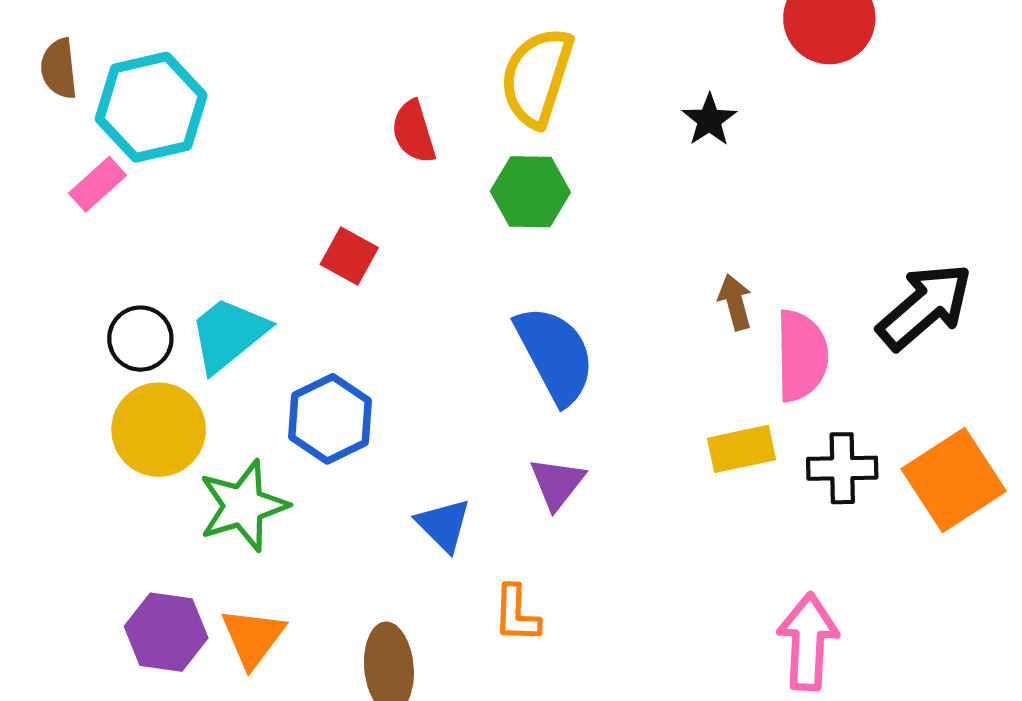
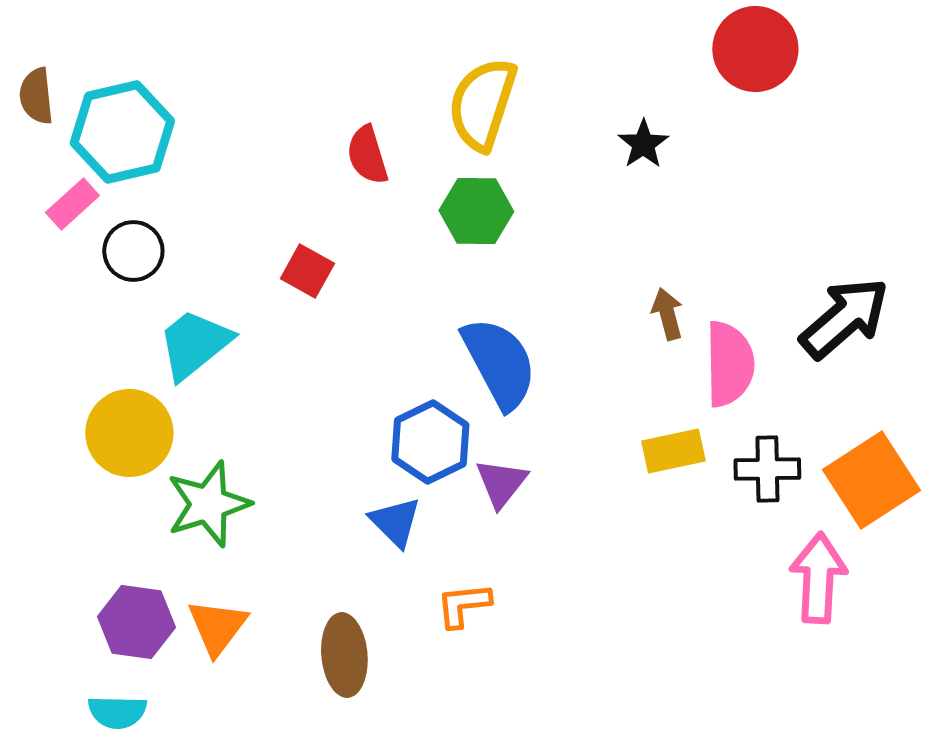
black circle: (140, 339) -> (133, 251), moved
blue hexagon: (330, 419) -> (430, 442), moved
orange L-shape: (516, 614) -> (463, 605), turned 82
pink arrow: (808, 642) -> (818, 578), moved

